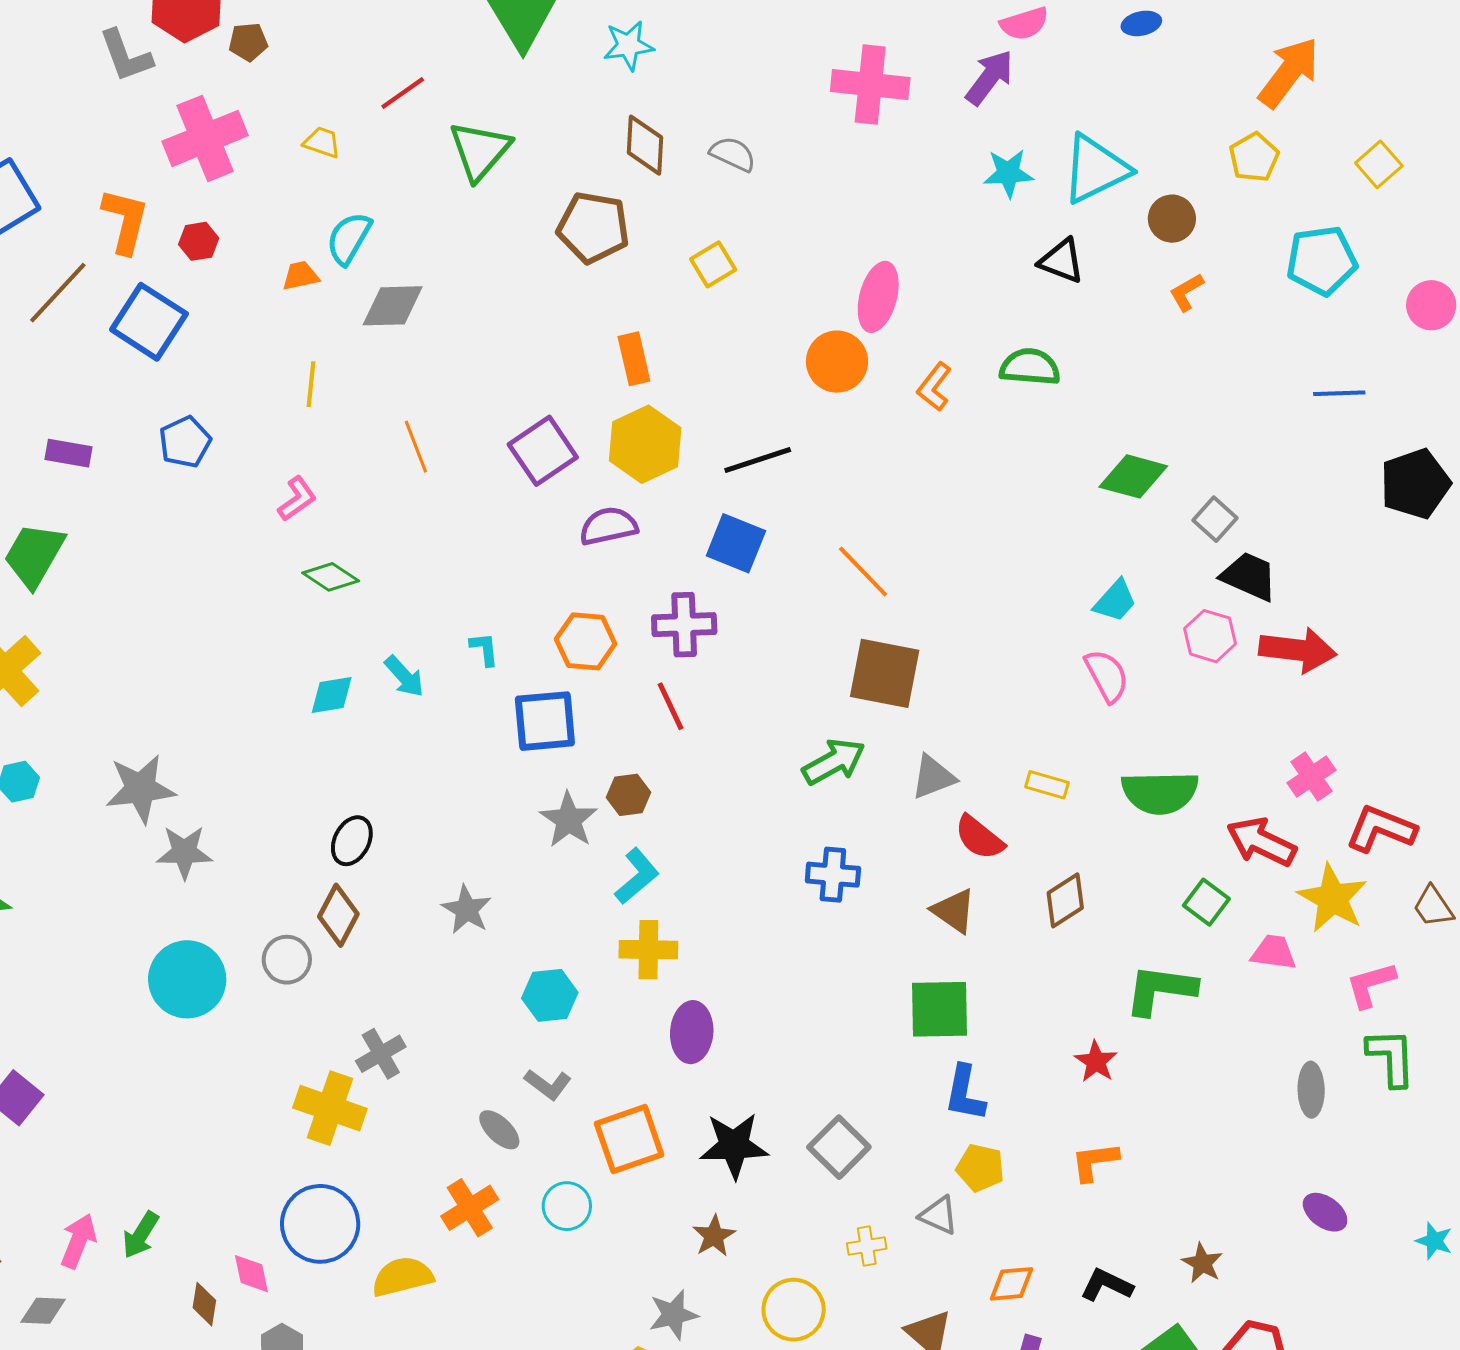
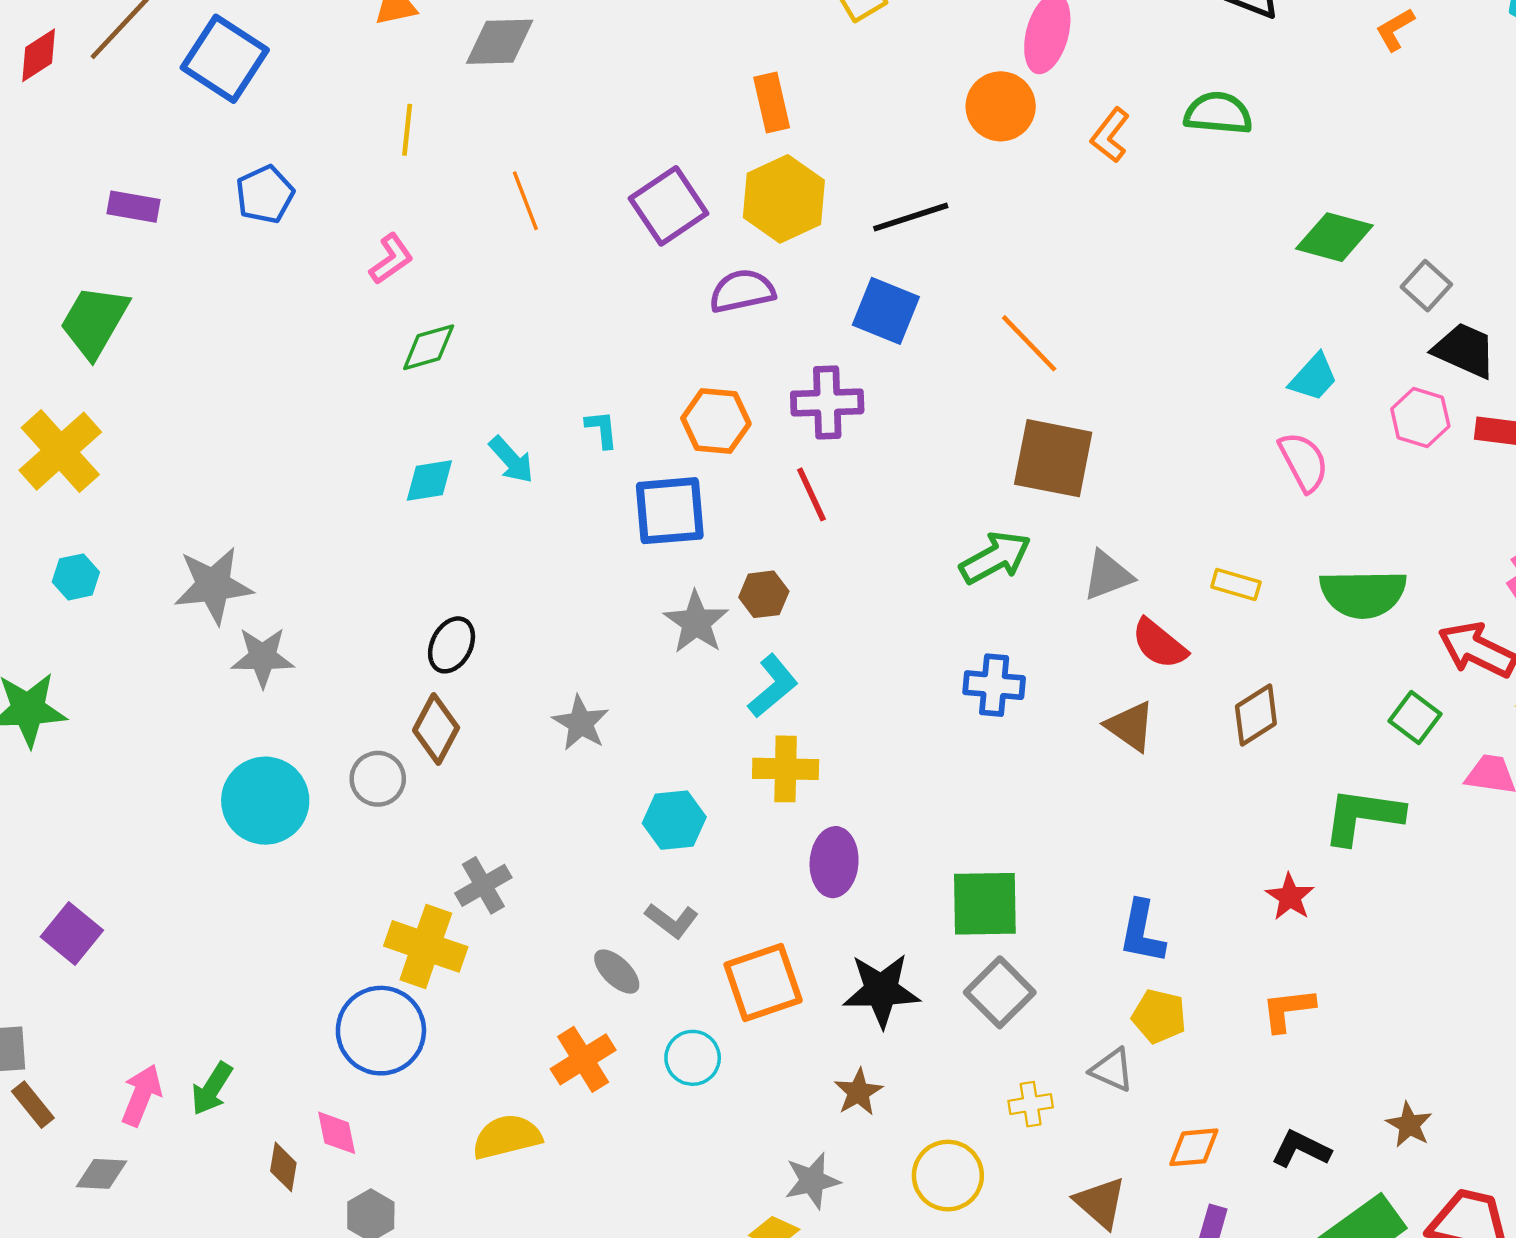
green diamond: (331, 577) -> (429, 347), turned -50
green square: (940, 1009) -> (985, 904), moved
blue circle: (320, 1224) -> (381, 1031), moved

